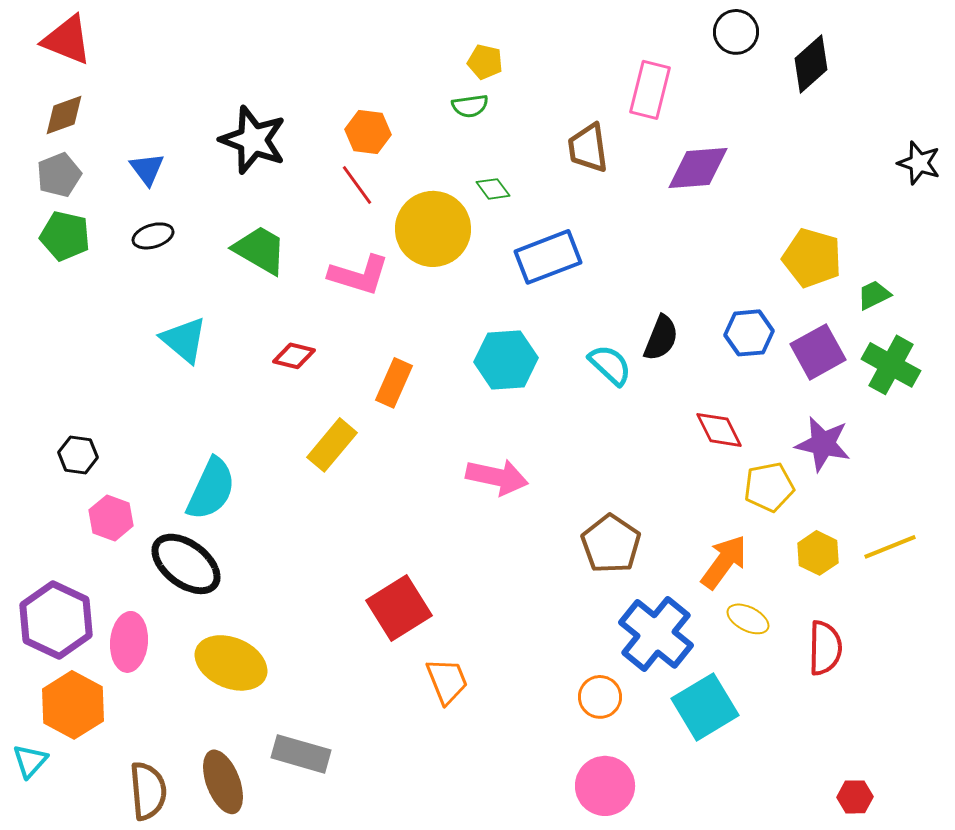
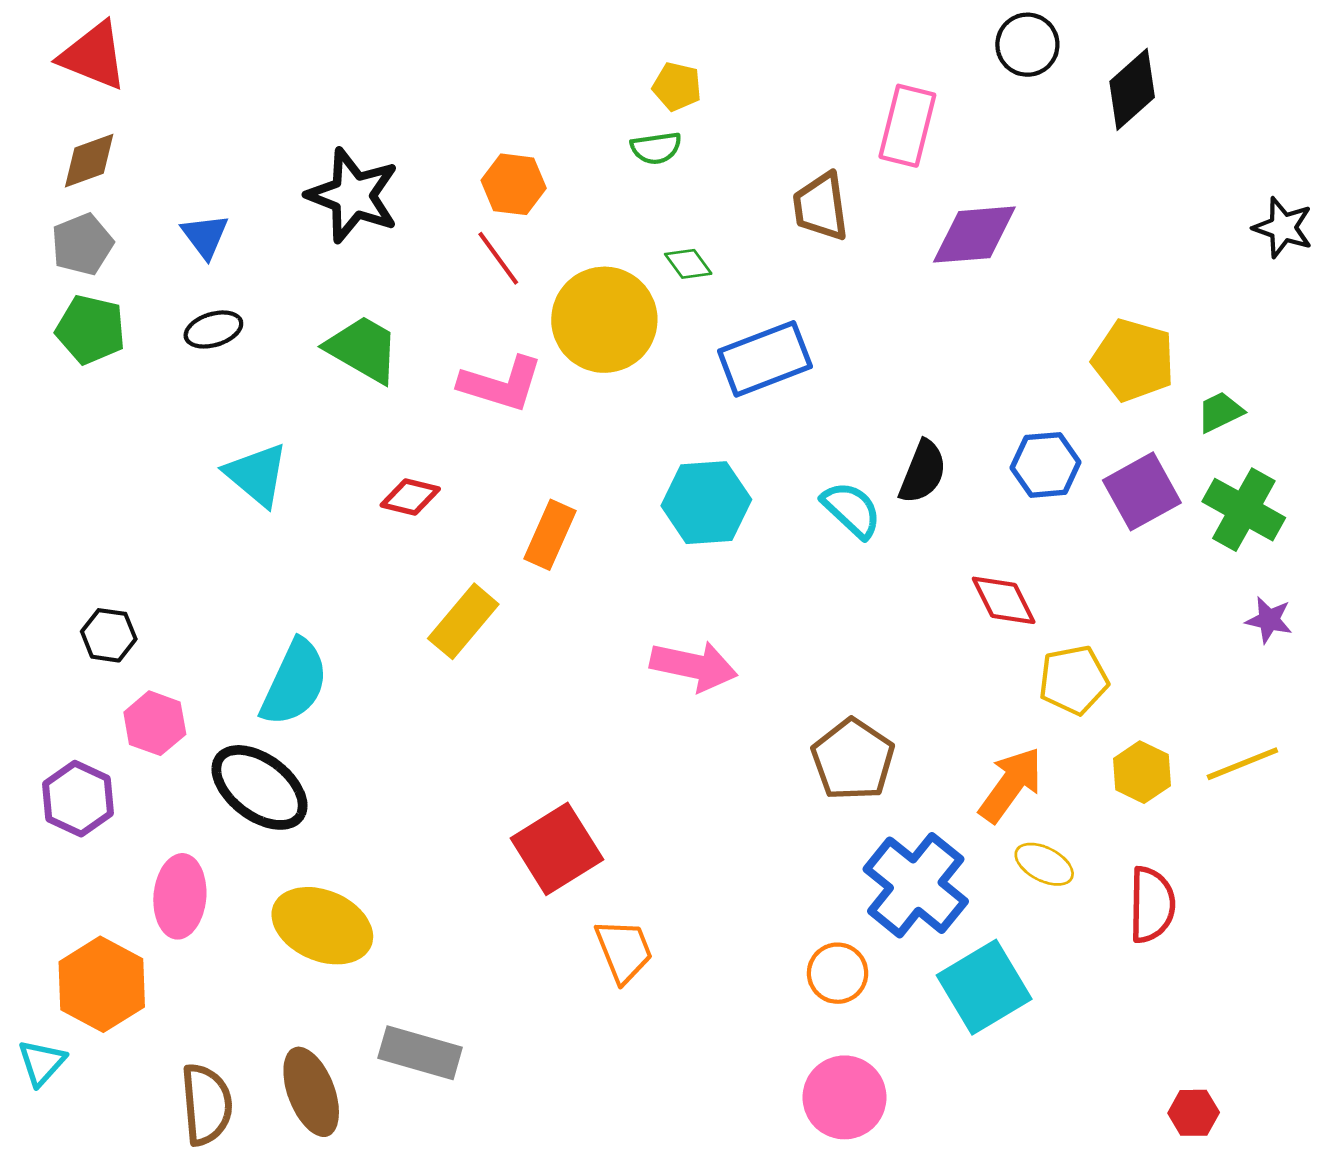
purple star: (823, 444) -> (1269, 620), moved, size x0.6
purple hexagon: (56, 620) -> (78, 799), moved, size x0.7

